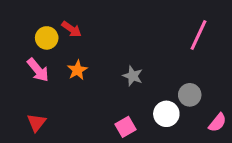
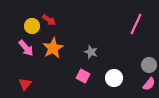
orange star: (77, 70) -> (53, 48), size x1.5
gray circle: (190, 95) -> (149, 65), moved
pink square: (125, 127) -> (83, 76), moved, turned -32

